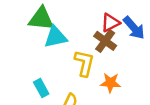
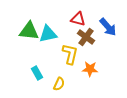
green triangle: (41, 19) -> (29, 31), moved
red triangle: (110, 23) -> (78, 19), moved, turned 42

